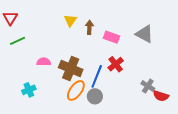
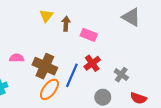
gray triangle: (144, 34) -> (131, 17), moved
gray cross: (148, 86) -> (121, 75), moved
gray circle: (95, 96) -> (103, 97), moved

